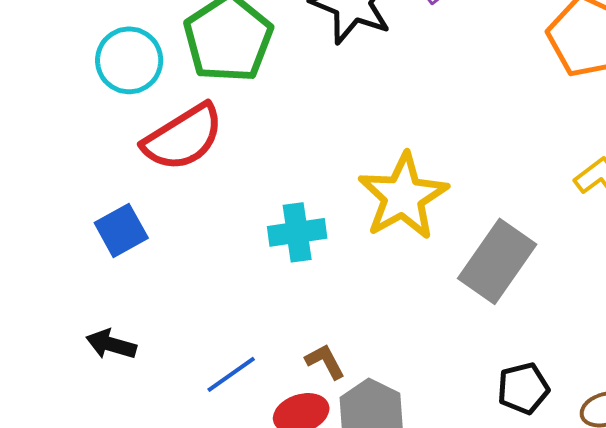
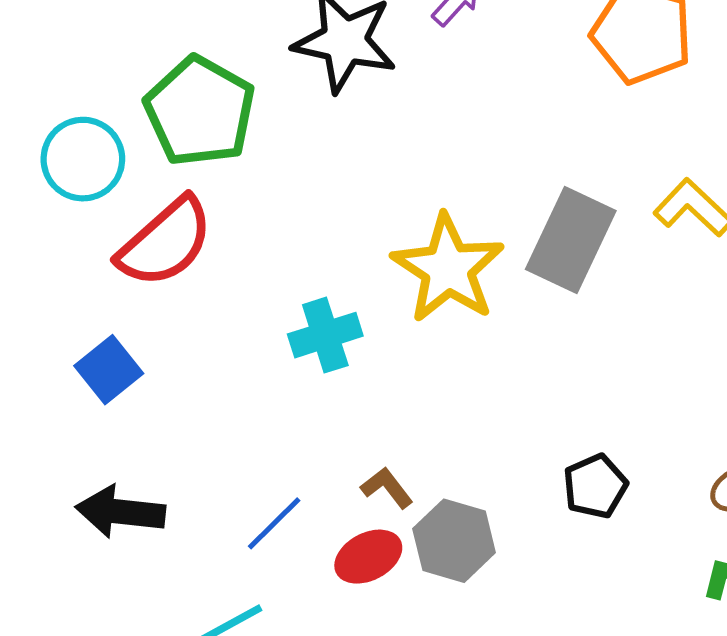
gray rectangle: (497, 261) -> (571, 240), moved
black arrow: (111, 344) -> (120, 512), size x1.4
black pentagon: (523, 388) -> (595, 486), moved

